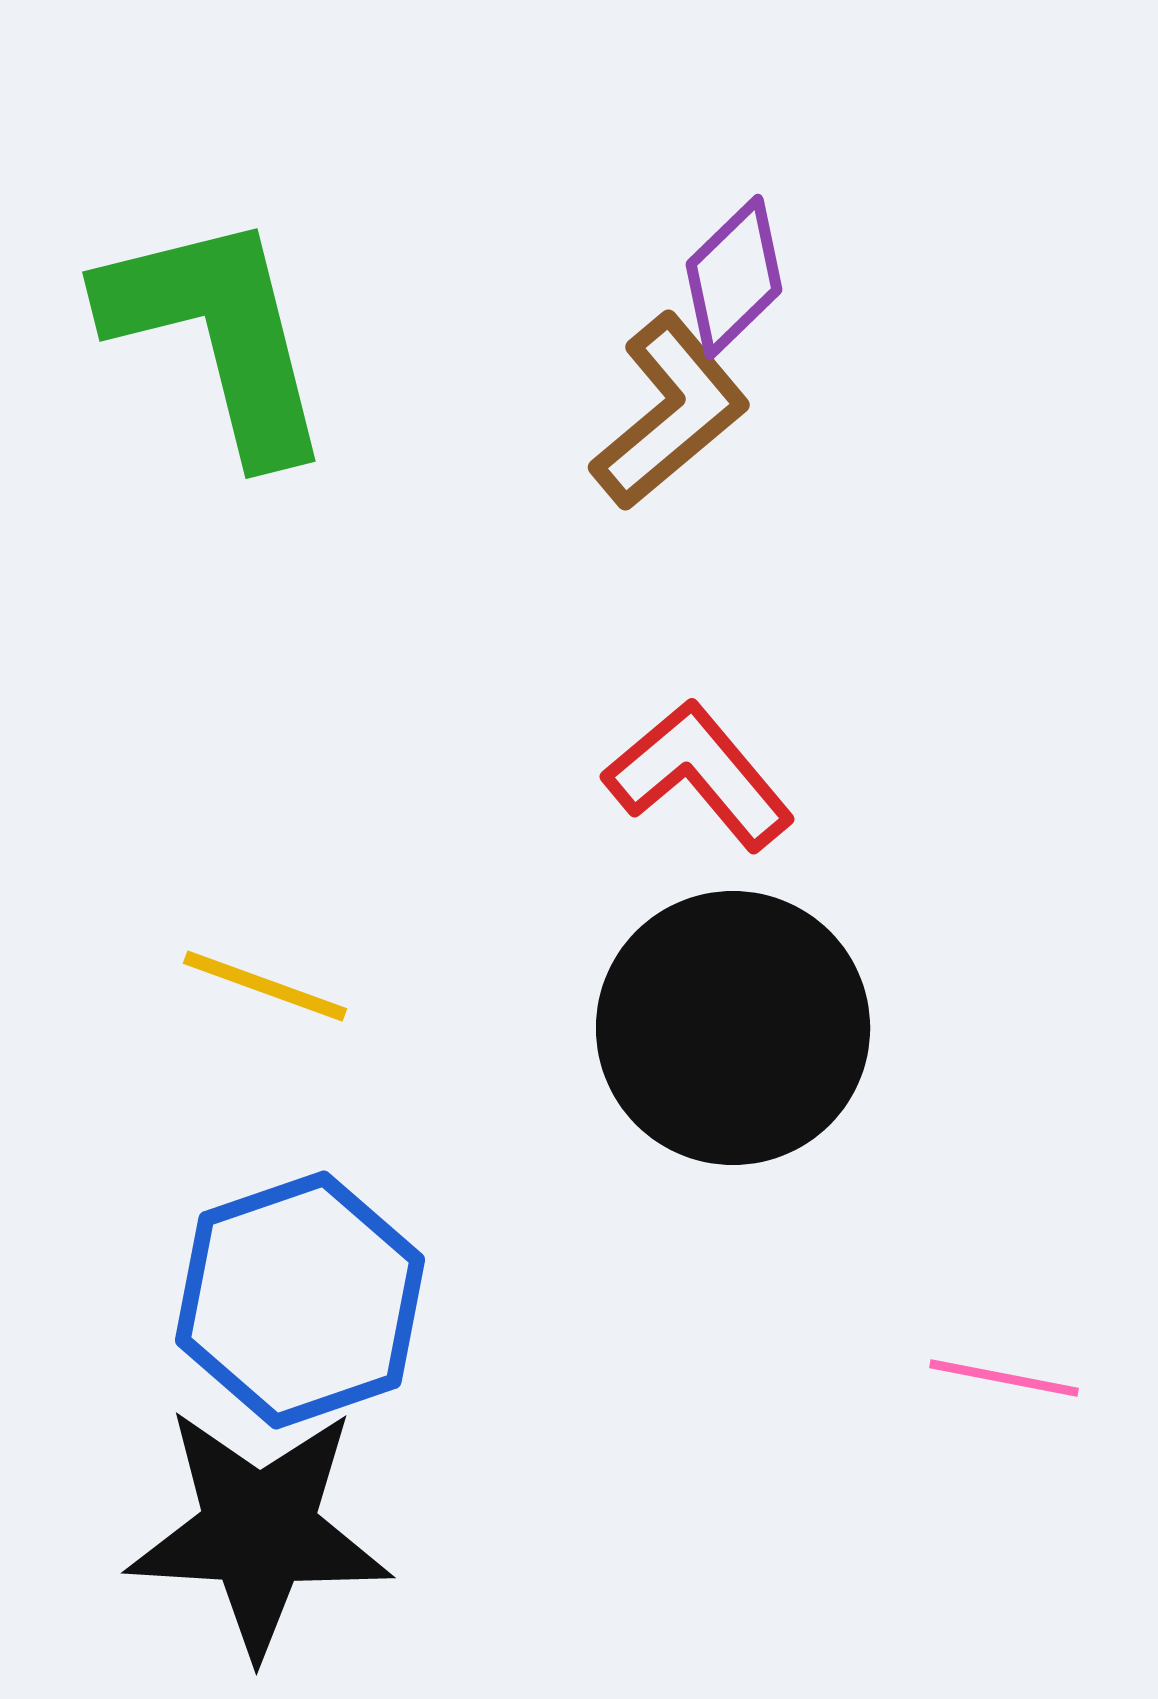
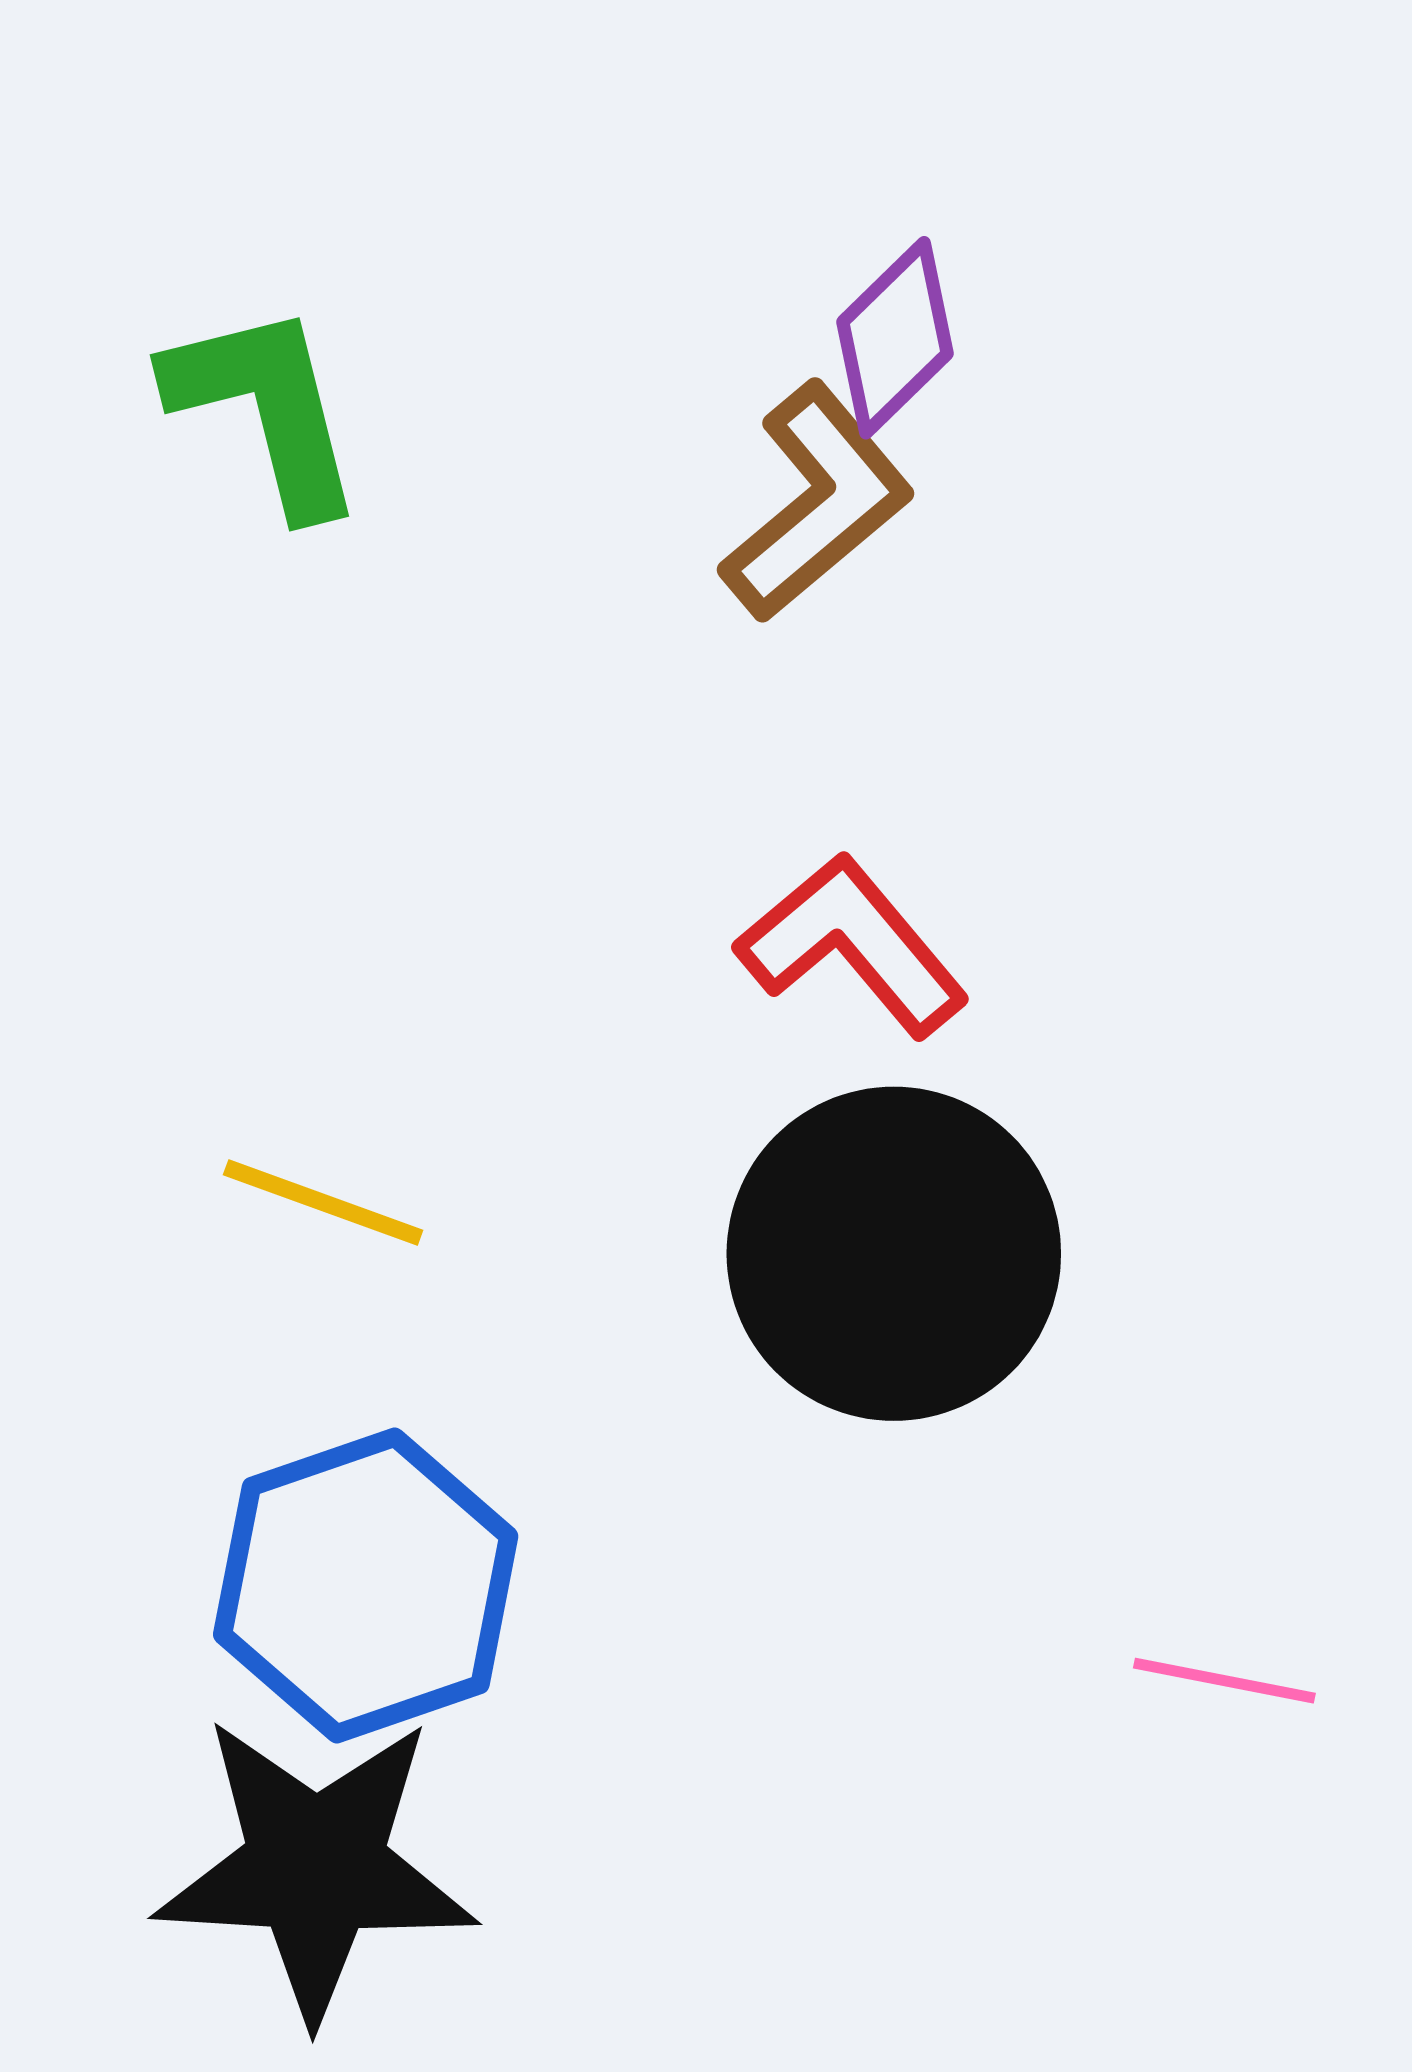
green L-shape: (218, 335) -> (266, 408), size x0.7

